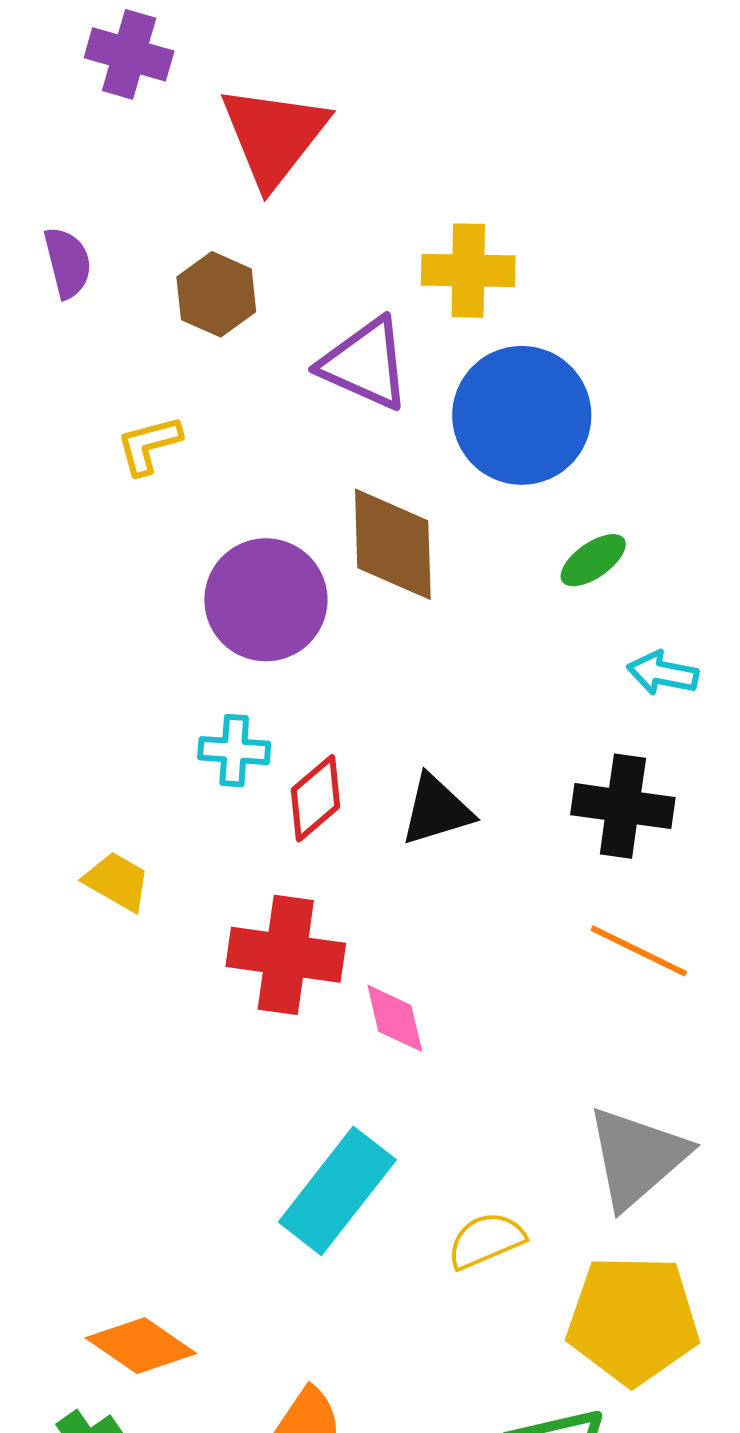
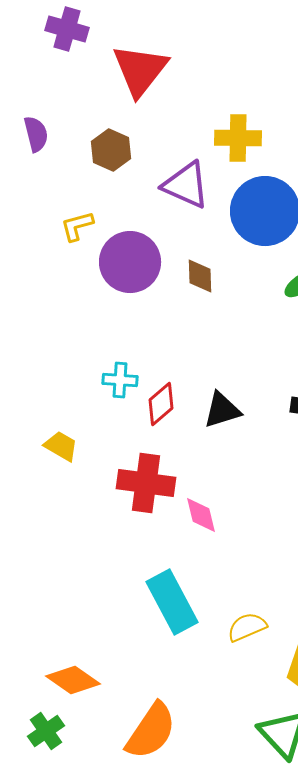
brown diamond: (393, 544) -> (200, 276), size x0.6
purple circle: (266, 600) -> (130, 262), moved
cyan rectangle: (337, 1191) -> (172, 602), turned -66

